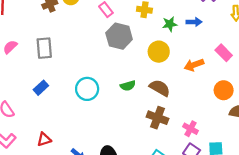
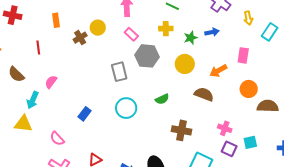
gray rectangle: (44, 48) -> (119, 72), moved
pink rectangle: (224, 53) -> (243, 55), turned 63
brown semicircle: (160, 88) -> (204, 94), moved
brown cross: (158, 118) -> (181, 130), moved

